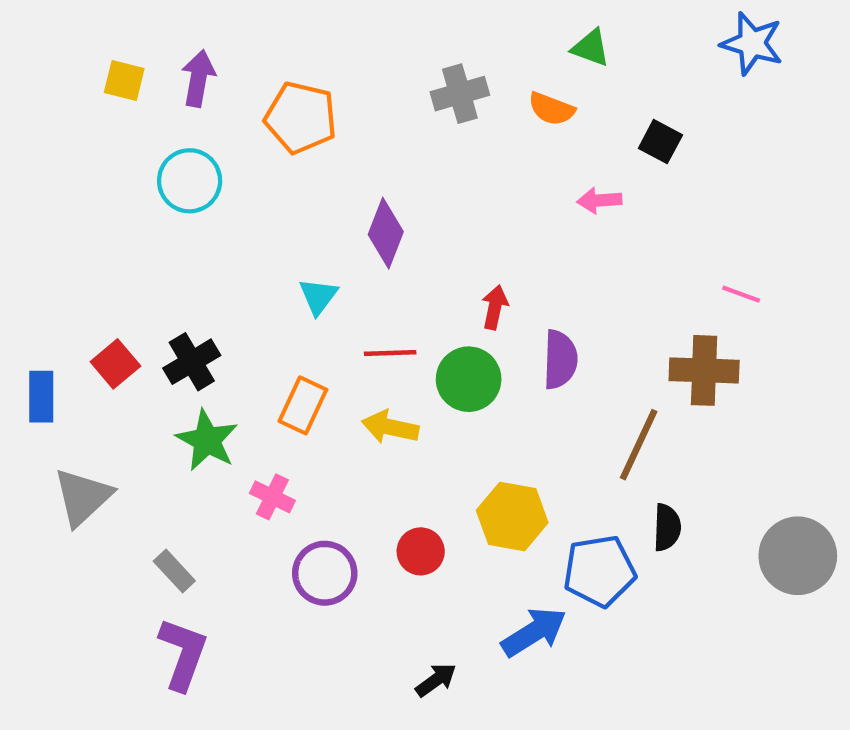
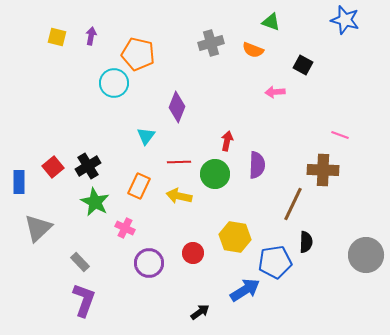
purple arrow: (198, 78) -> (91, 36), size x0.7
cyan circle: (190, 181) -> (114, 83), moved

